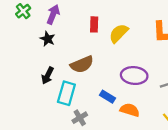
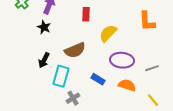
yellow semicircle: (119, 33) -> (108, 33), moved
orange semicircle: (130, 110) -> (127, 85), moved

